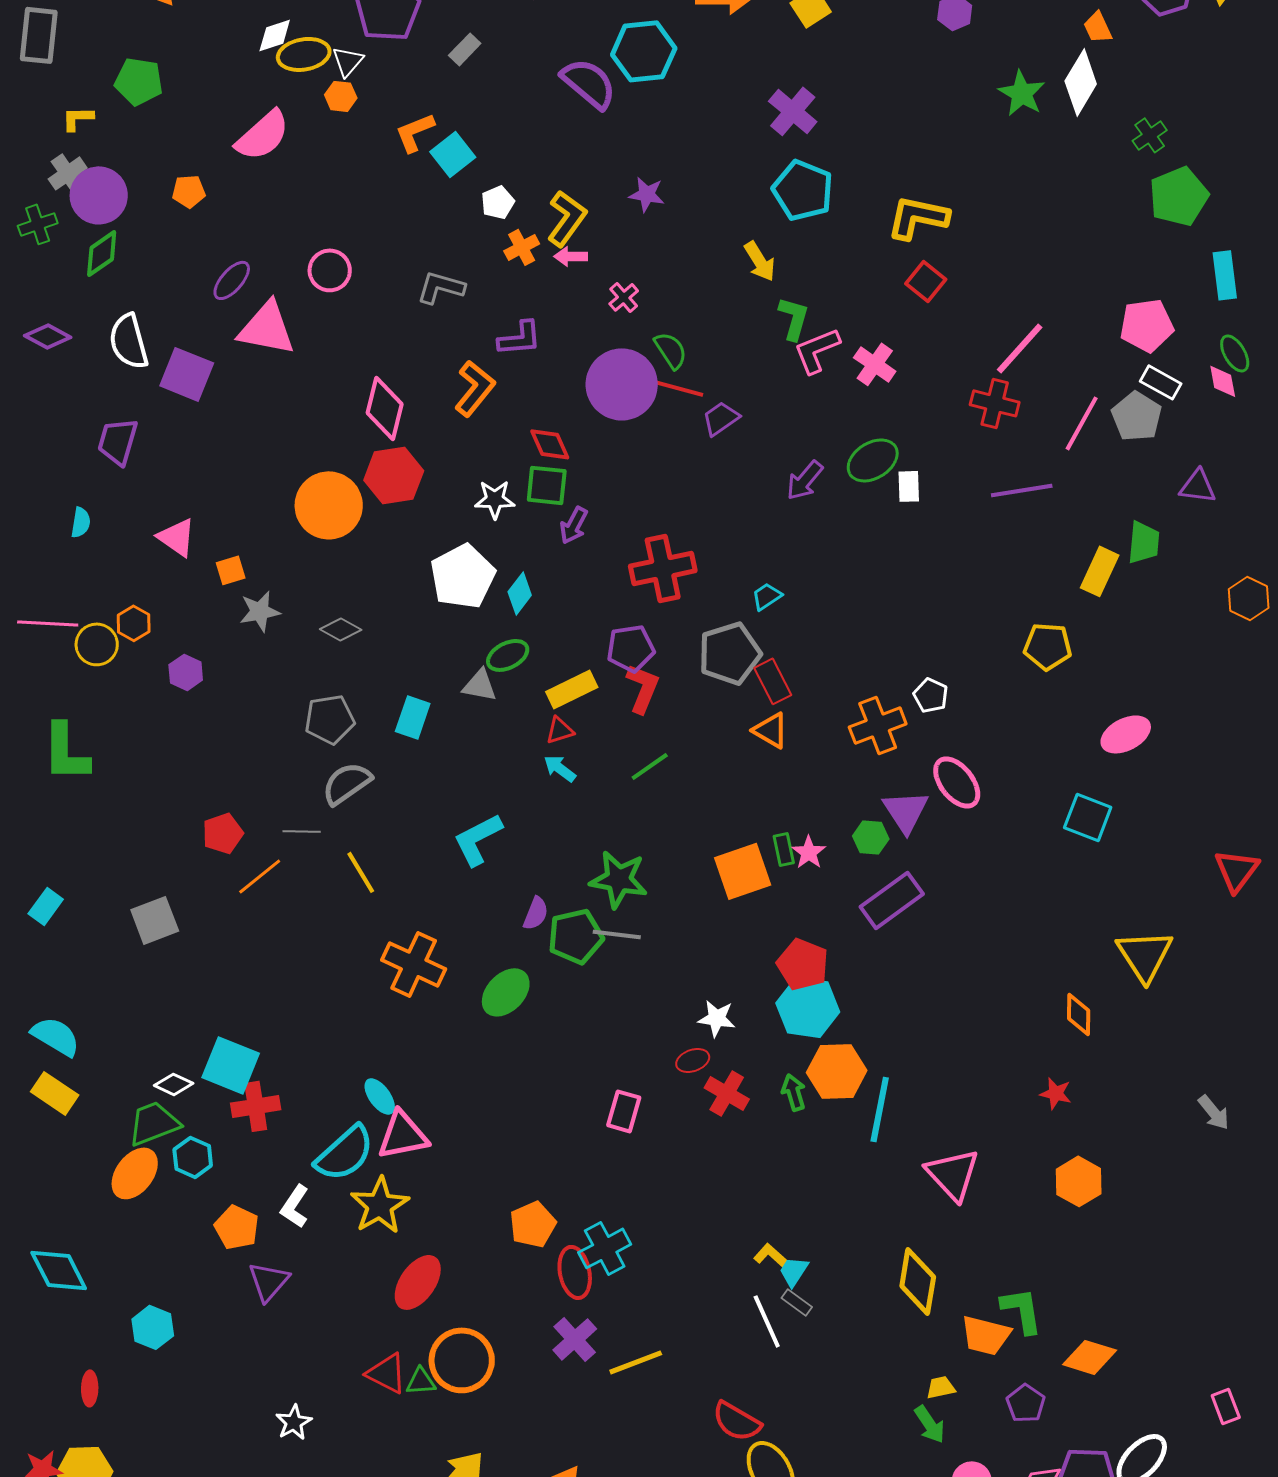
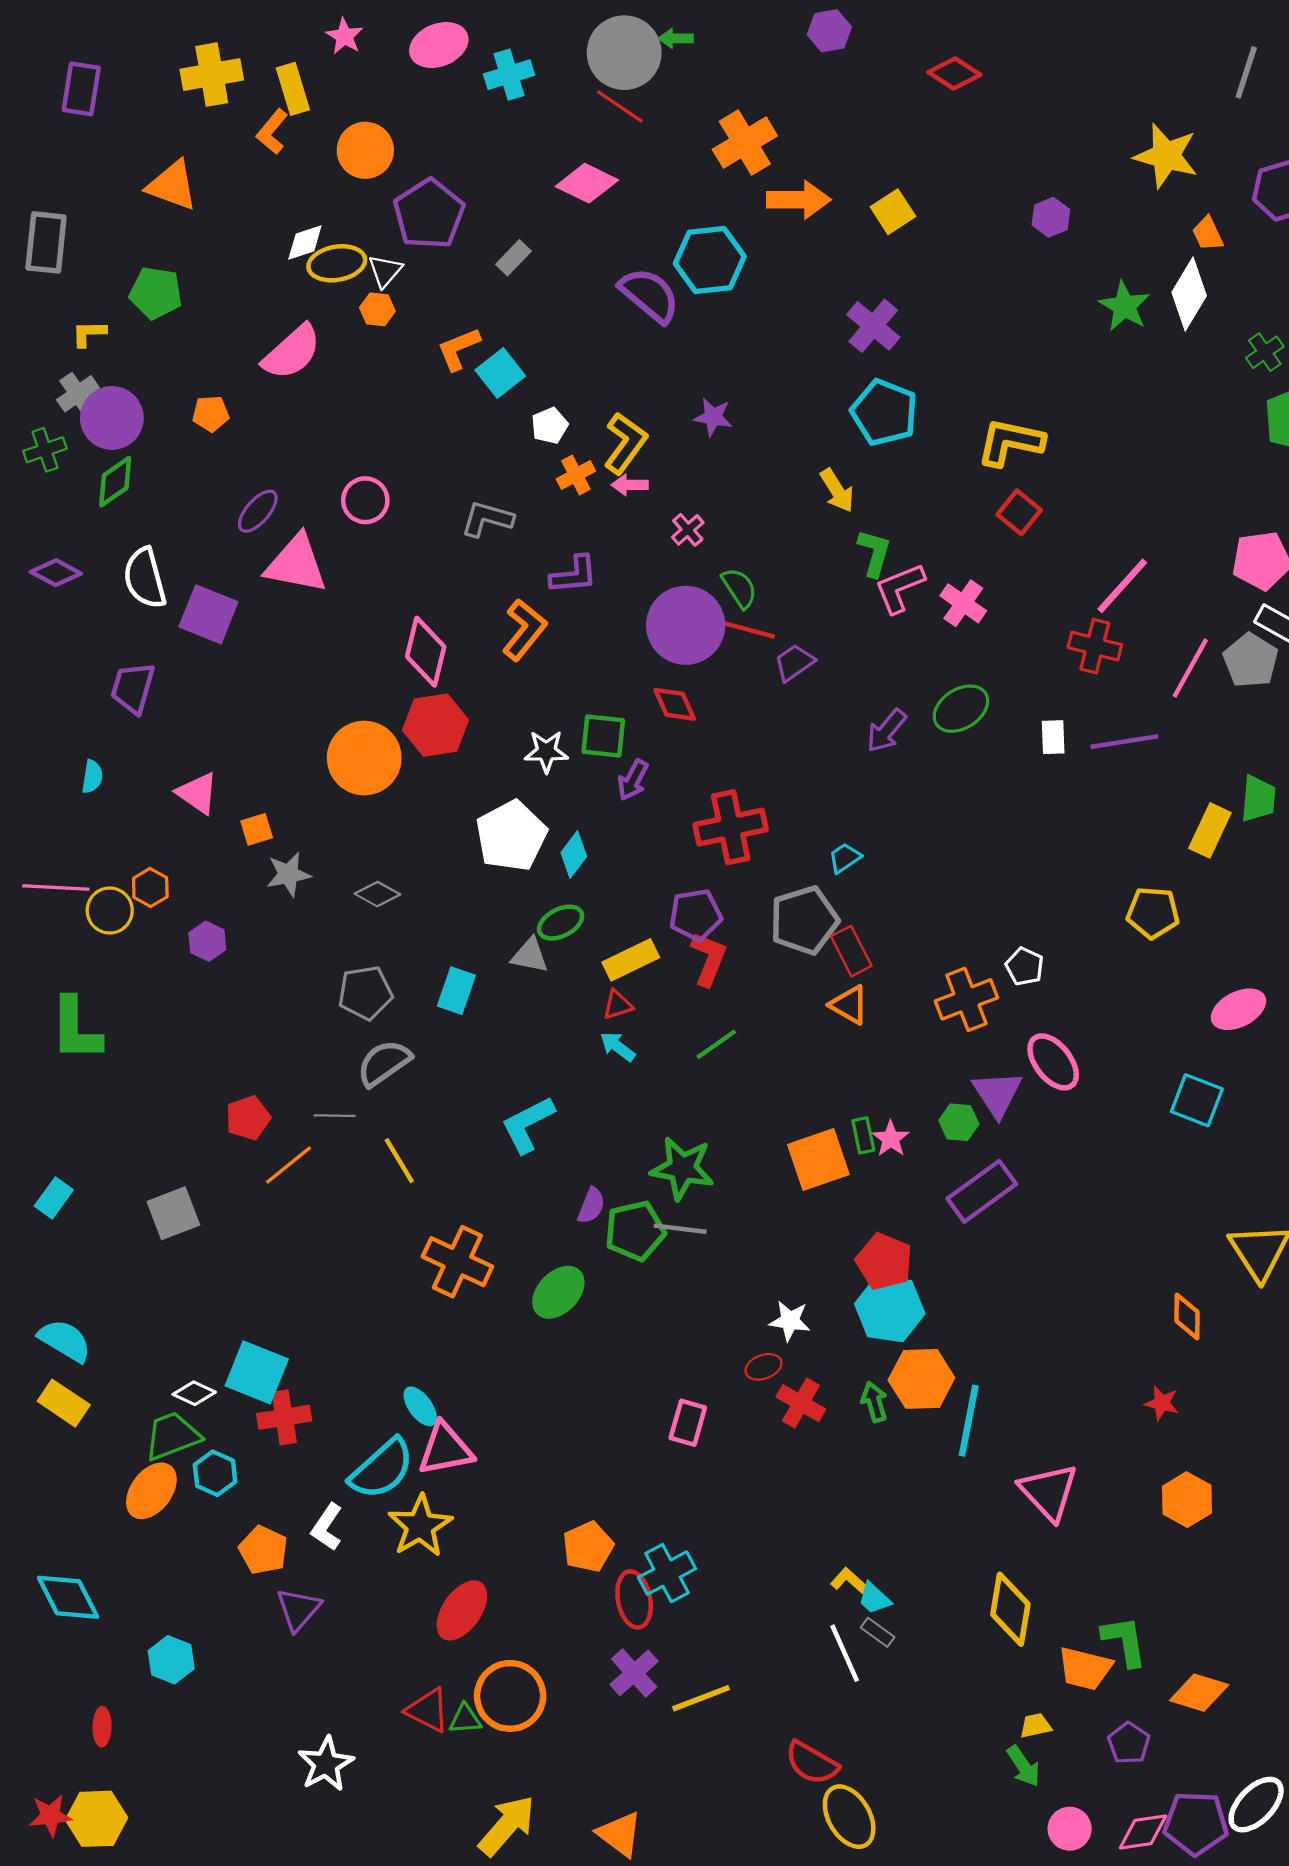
red diamond: (550, 444) -> (675, 704), moved
white rectangle: (909, 486) -> (1053, 737), moved
cyan trapezoid: (794, 1271) -> (874, 1598), turned -80
white star: (294, 1422) -> (326, 1764), size x1.4

